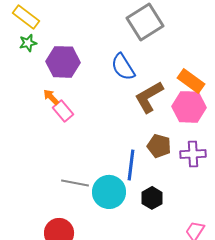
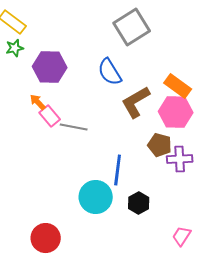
brown pentagon: (159, 146) -> (160, 145), moved
gray line: (75, 183) -> (74, 127), moved

